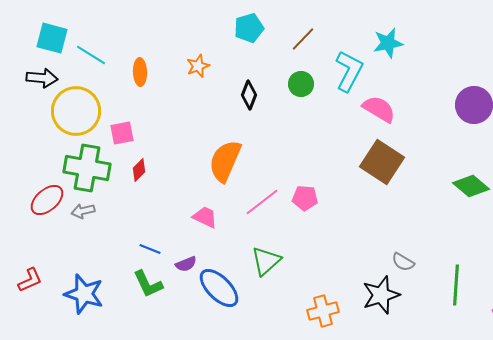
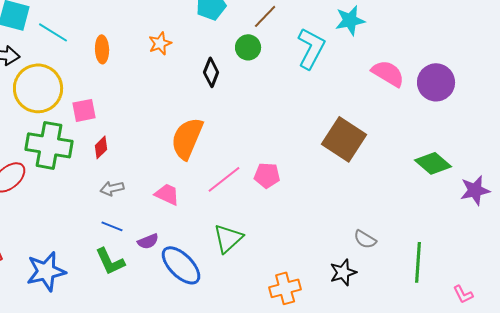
green circle: (301, 84) -> (248, 47), moved
pink semicircle: (379, 109) -> (388, 73), moved
gray arrow: (83, 211) -> (112, 188), moved
blue star: (84, 294) -> (46, 271), turned -30
black star: (381, 295) -> (343, 272), size x0.7

